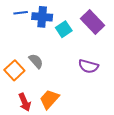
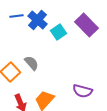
blue cross: (42, 17) -> (37, 20), turned 36
purple semicircle: (88, 66) -> (82, 91), moved

